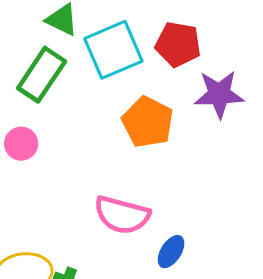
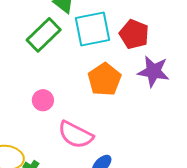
pink circle: (21, 144) -> (43, 100), moved

